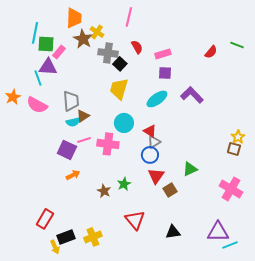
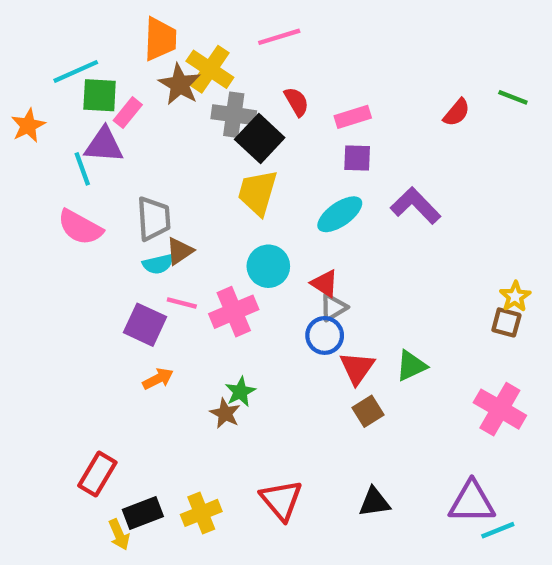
pink line: (129, 17) -> (279, 37), turned 60
yellow cross: (97, 32) -> (210, 69), size x1.5
cyan line: (35, 33) -> (76, 71), turned 55
black square: (120, 64) -> (260, 139), size x1.5
orange star: (13, 97) -> (28, 126), moved
pink line: (84, 140) -> (182, 303), turned 32
pink cross: (108, 144) -> (234, 312), turned -30
red triangle: (156, 176) -> (357, 368), moved
green star: (124, 184) -> (240, 392), moved
red triangle: (135, 220) -> (281, 500), moved

